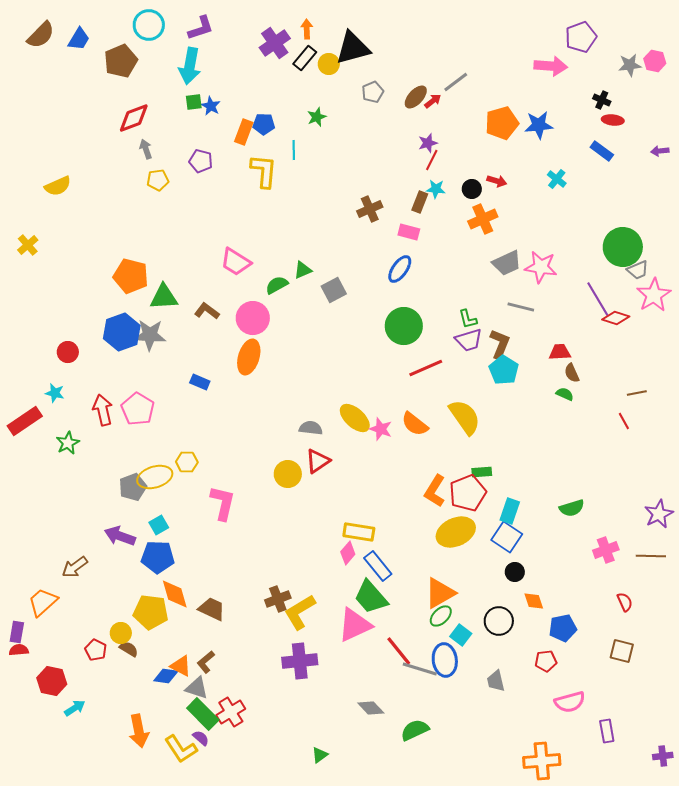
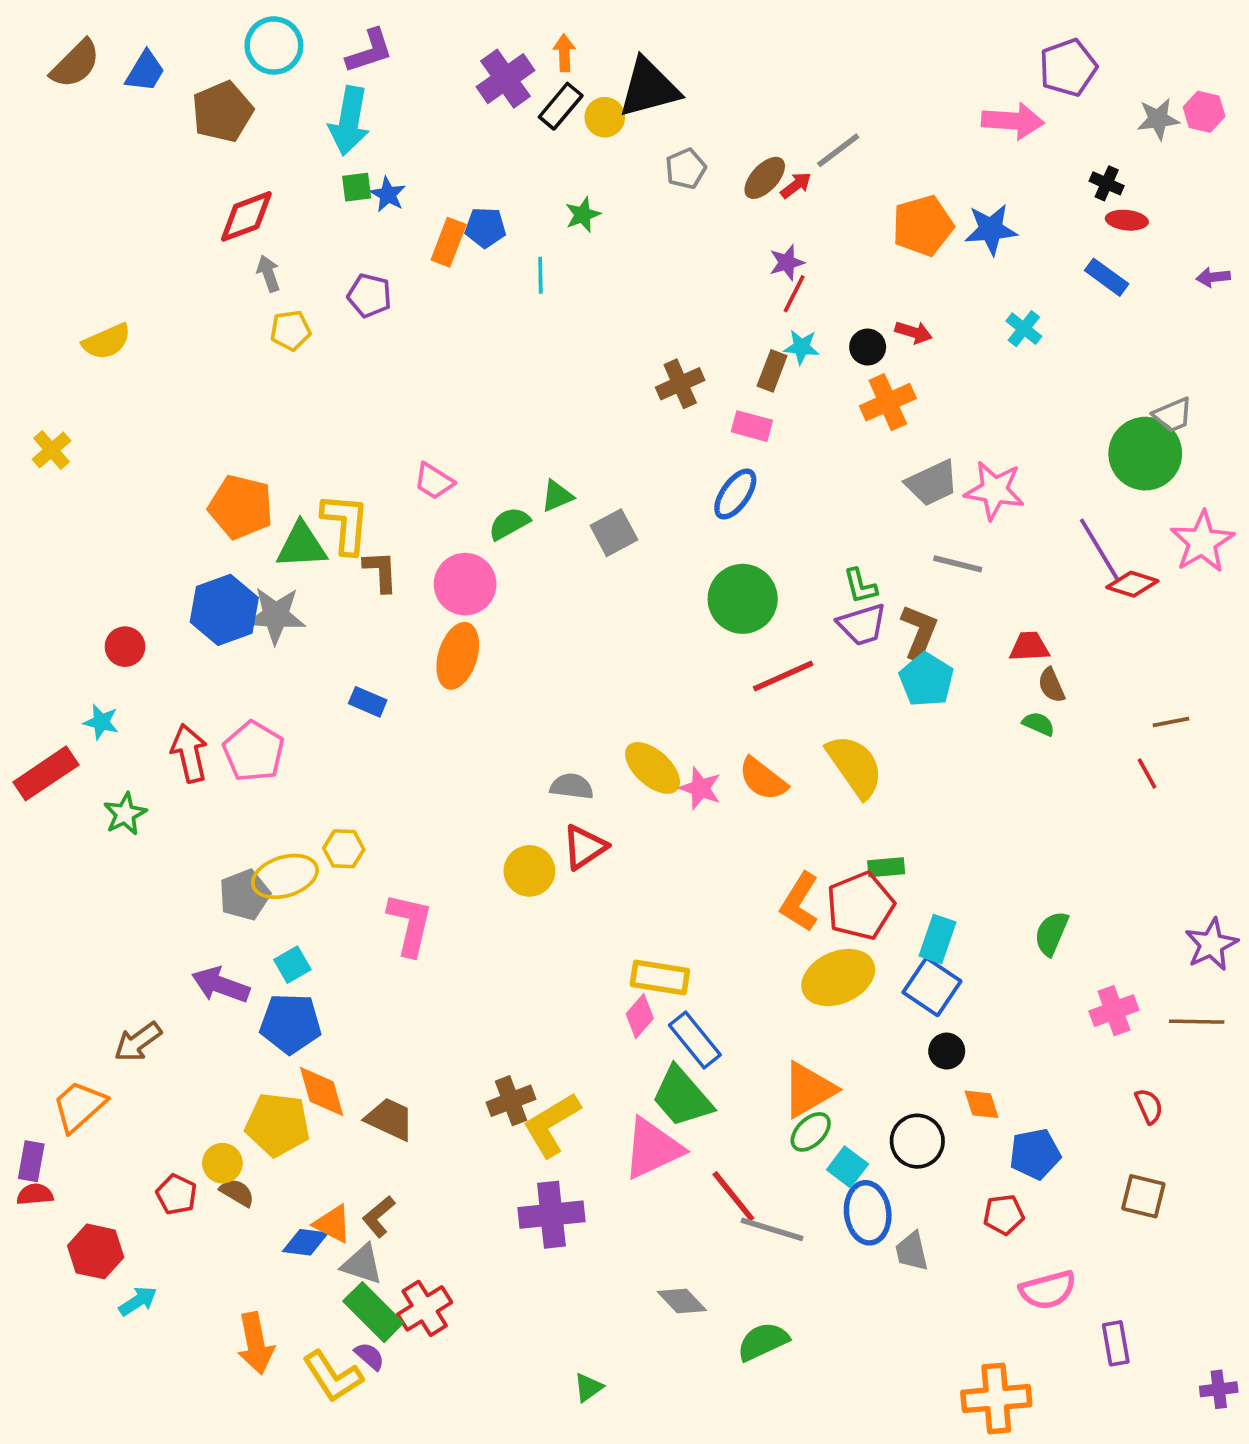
yellow L-shape: (264, 171) -> (346, 523), moved
pink trapezoid: (236, 262) -> (434, 481), size x0.7
gray trapezoid: (638, 270) -> (1173, 415), moved
brown L-shape: (207, 311) -> (381, 571), turned 50
green semicircle: (572, 508) -> (1051, 933), turned 130
blue ellipse: (445, 660) -> (868, 1213), moved

